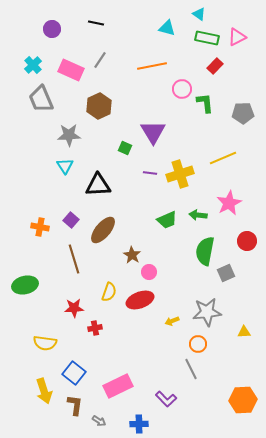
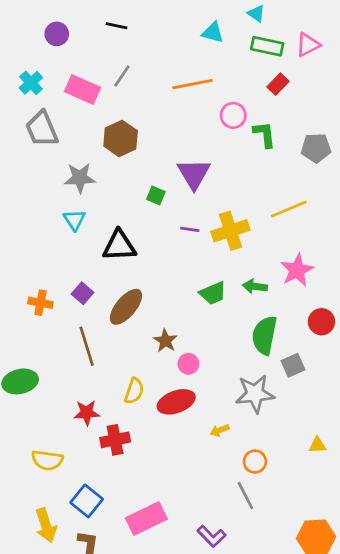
gray star: (207, 312) -> (255, 394), moved
red cross: (95, 328) -> (115, 440), size x1.5

